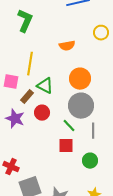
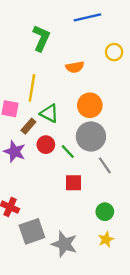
green L-shape: (25, 21) -> (41, 38), moved
green line: (69, 126) -> (68, 152), moved
gray line: (93, 131) -> (105, 165), turned -35
green circle: (90, 161) -> (105, 212), moved

